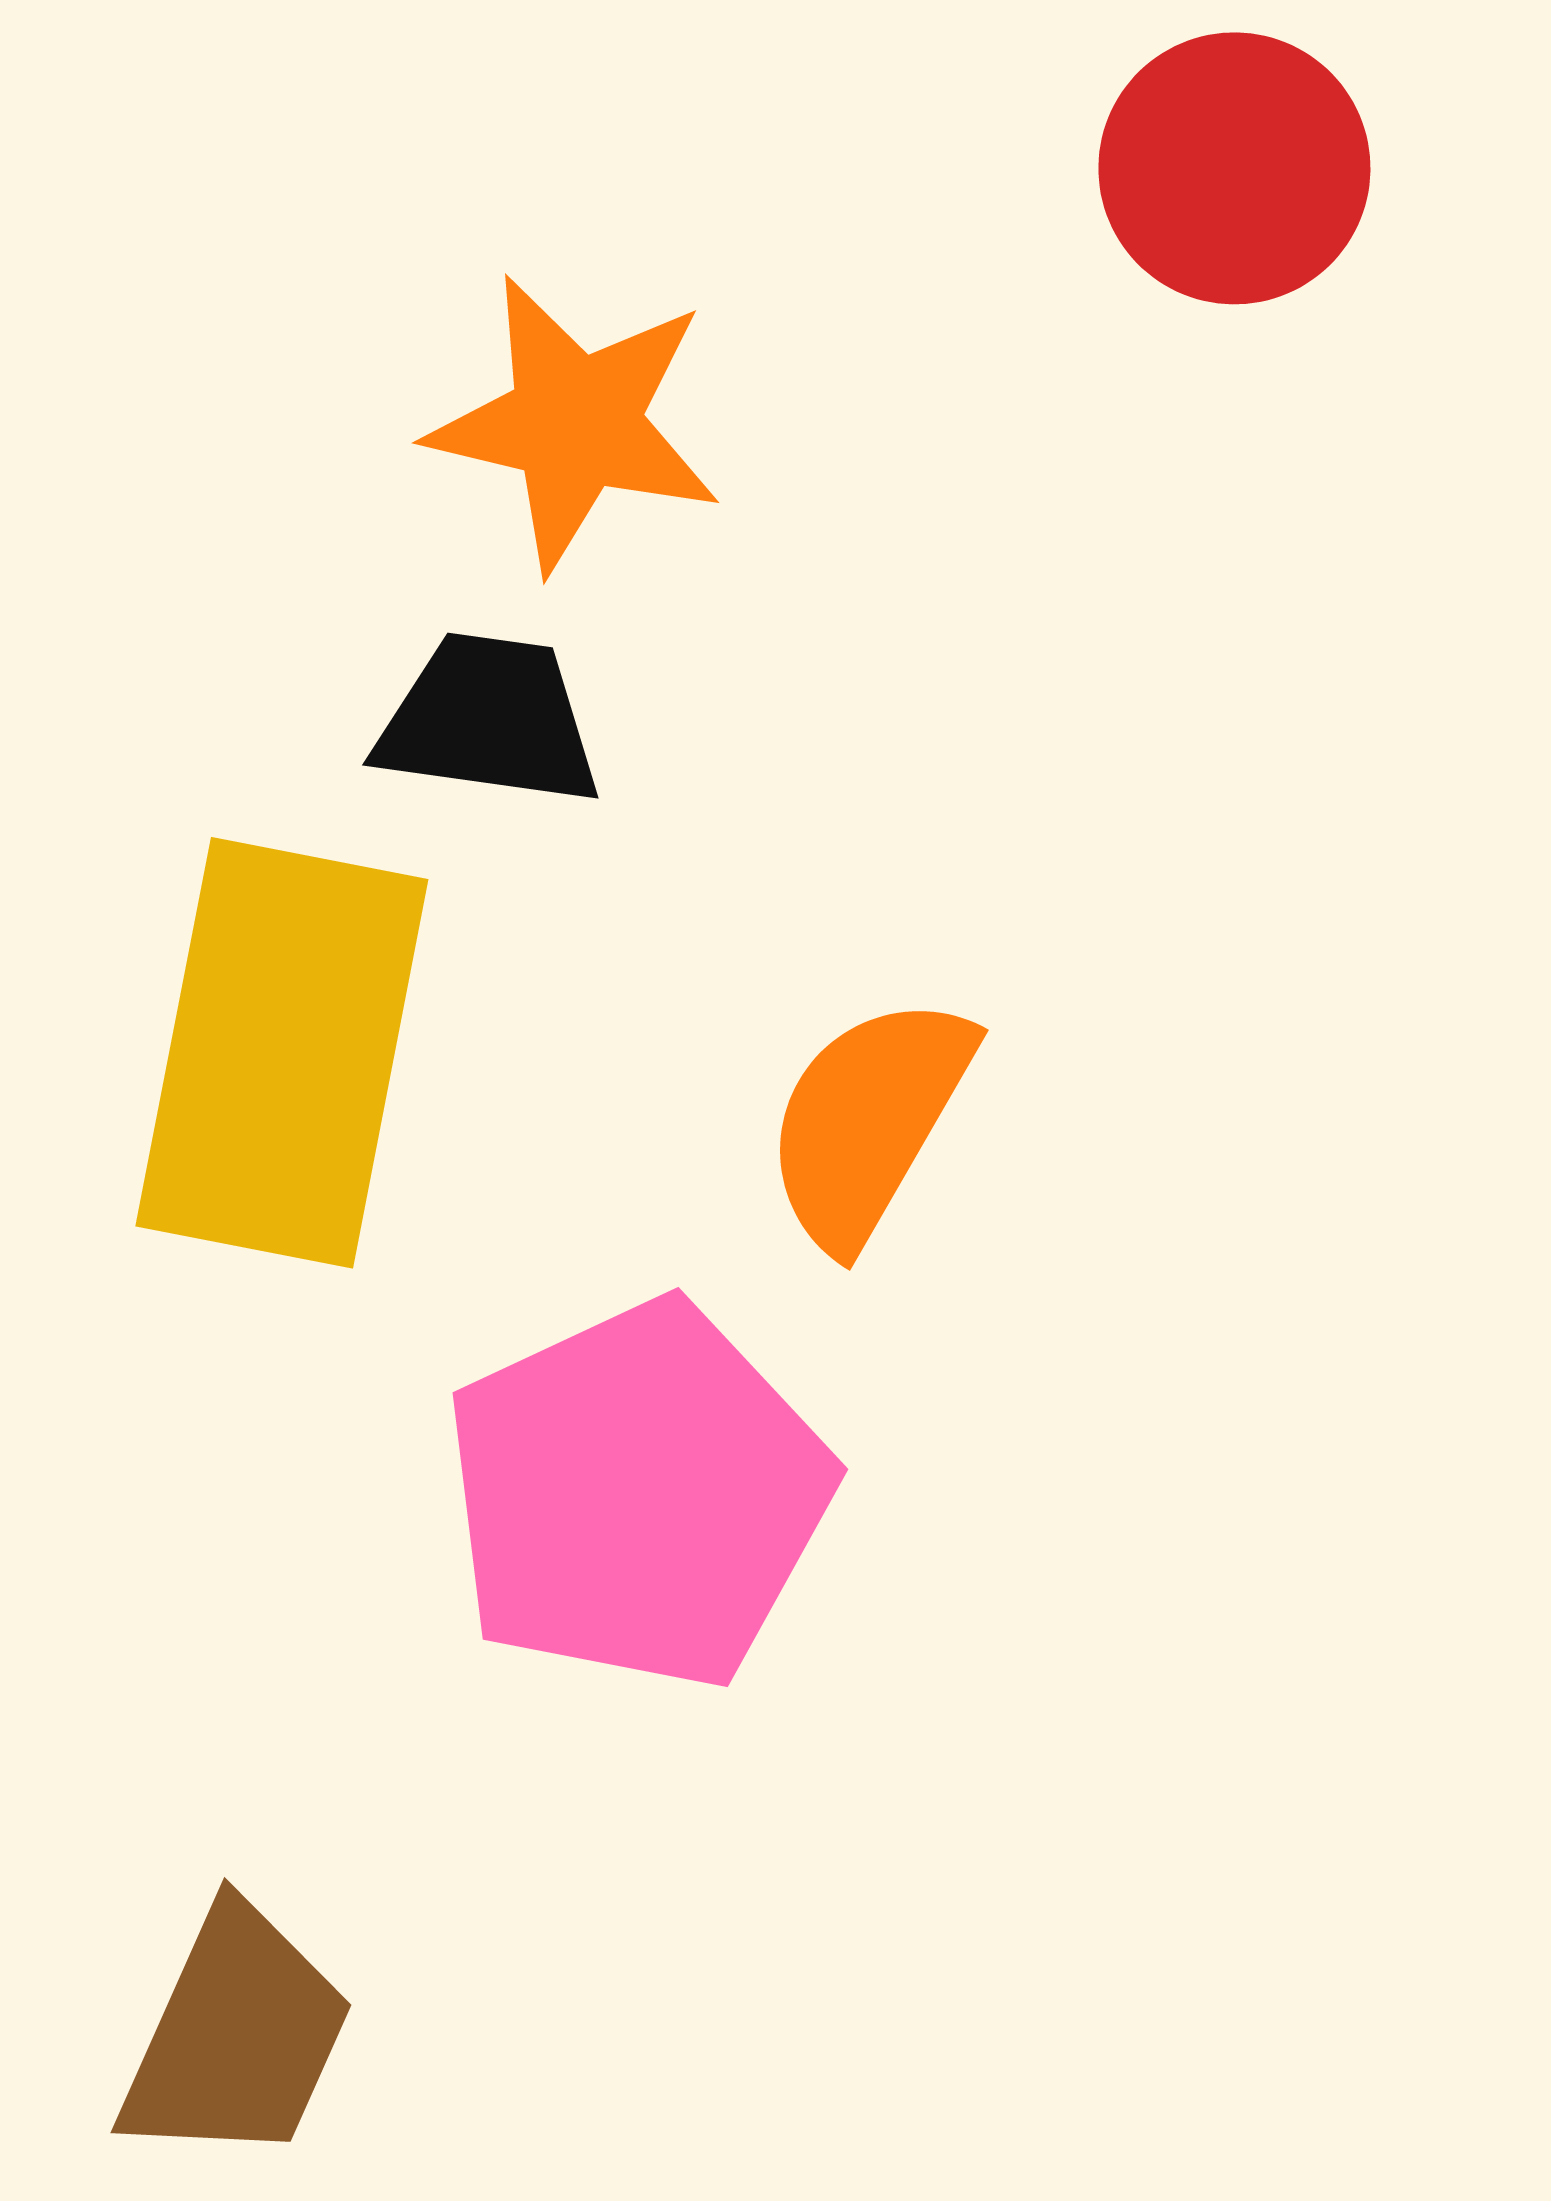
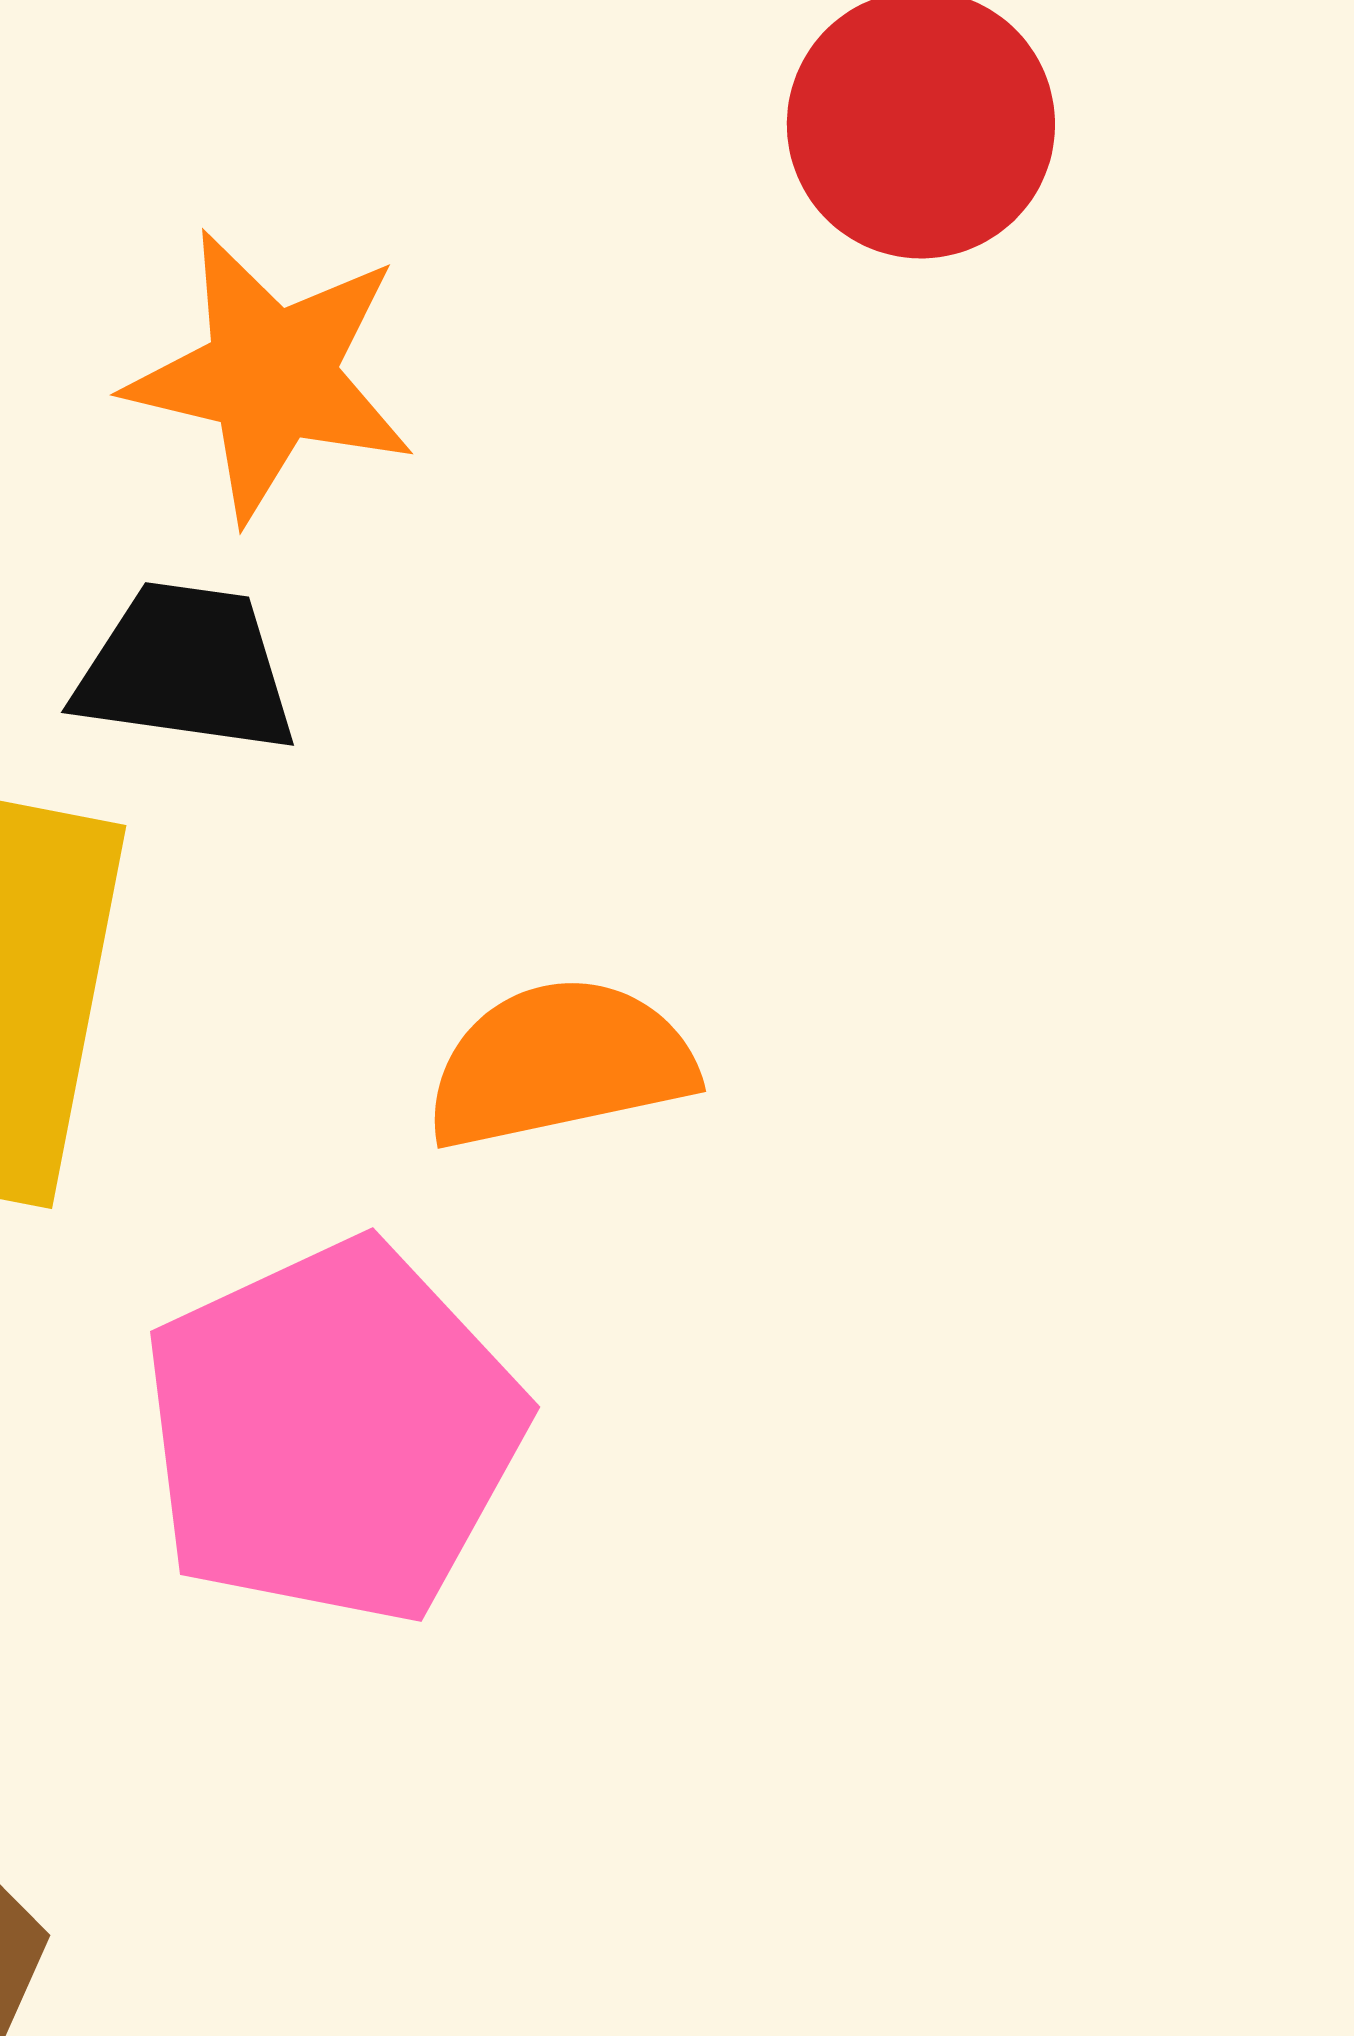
orange semicircle: (868, 1121) -> (560, 1063), turned 48

